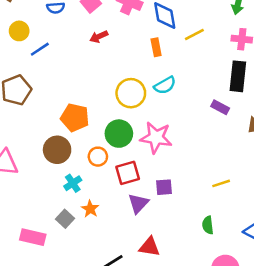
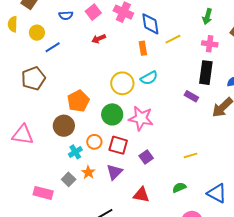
orange pentagon: (75, 118) -> (78, 101), turned 30
orange circle: (98, 157) -> (94, 142), moved
red square: (128, 173) -> (118, 145), turned 30
purple square: (164, 187) -> (146, 157), turned -32
purple triangle: (138, 203) -> (114, 172), moved
green semicircle: (208, 225) -> (179, 187), turned 72
red triangle: (149, 247) -> (141, 195), moved

